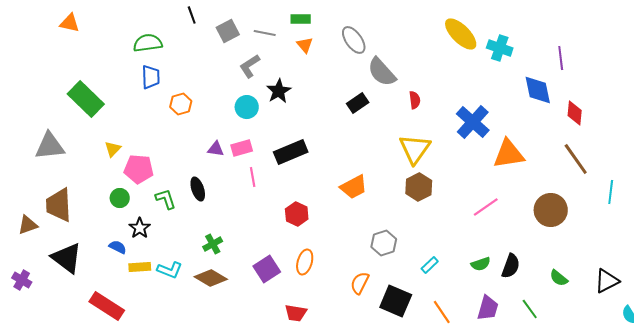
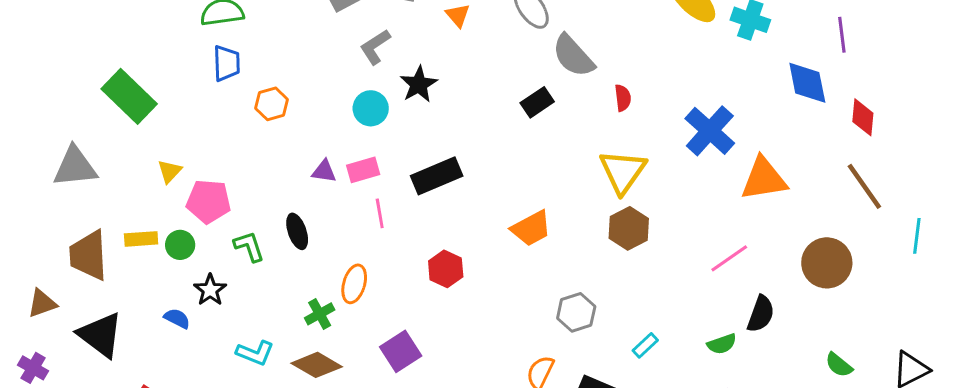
brown triangle: (28, 225) -> (42, 303), moved
orange ellipse: (305, 262) -> (354, 284), moved
black semicircle: (511, 266) -> (761, 314), moved
yellow rectangle: (140, 267) -> (141, 239), moved

